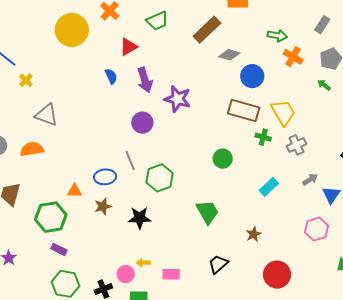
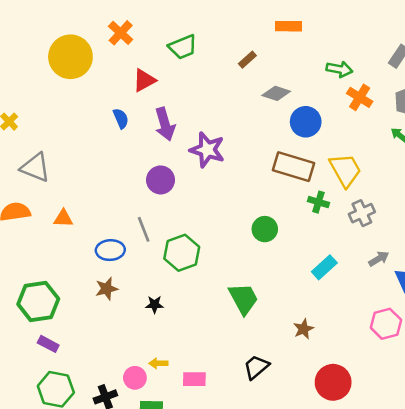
brown rectangle: (207, 30) -> (247, 60), size x0.5
orange triangle: (75, 191) -> (63, 218), moved
black star: (140, 218) -> (155, 305), size x0.6

